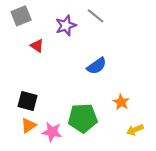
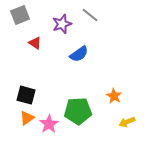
blue semicircle: (97, 66) -> (79, 54), moved
pink star: (52, 132) -> (49, 124), turned 30

